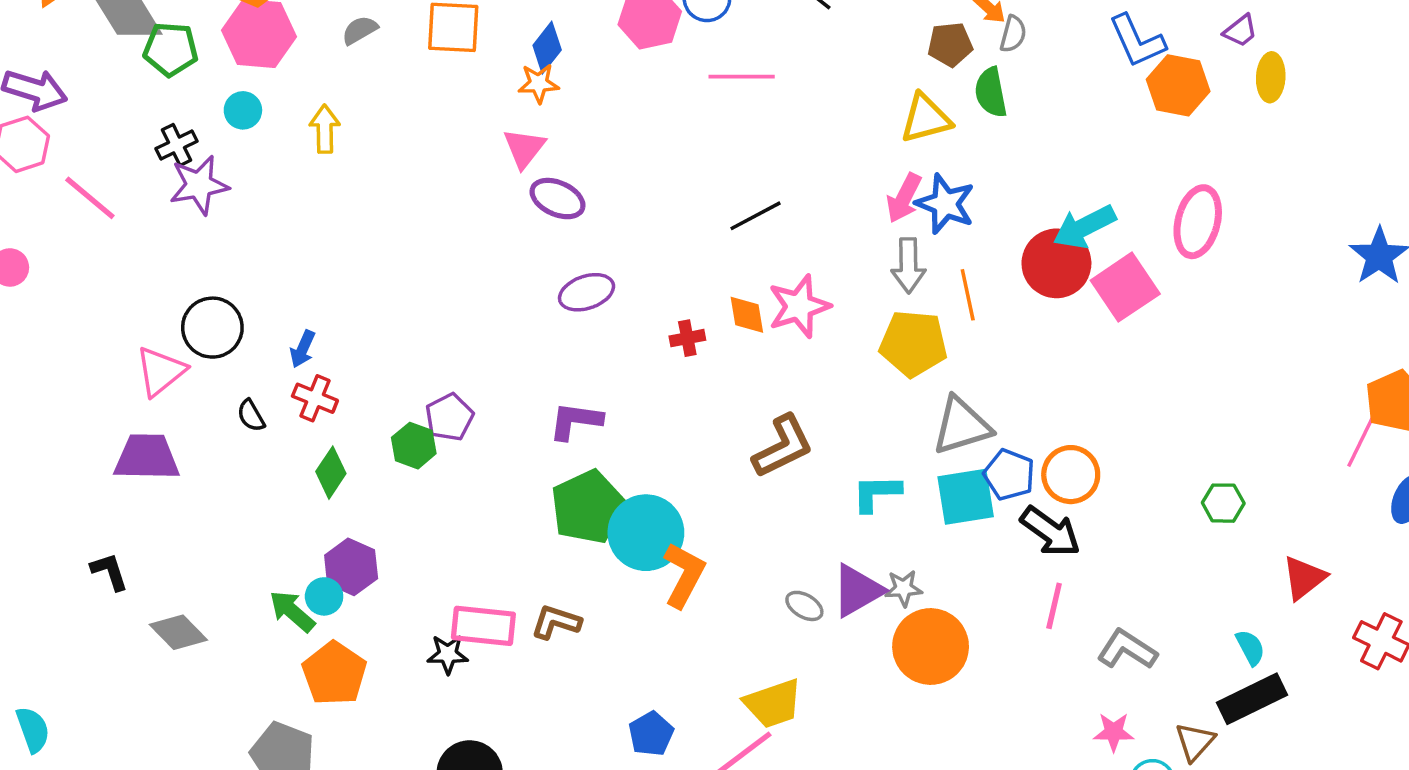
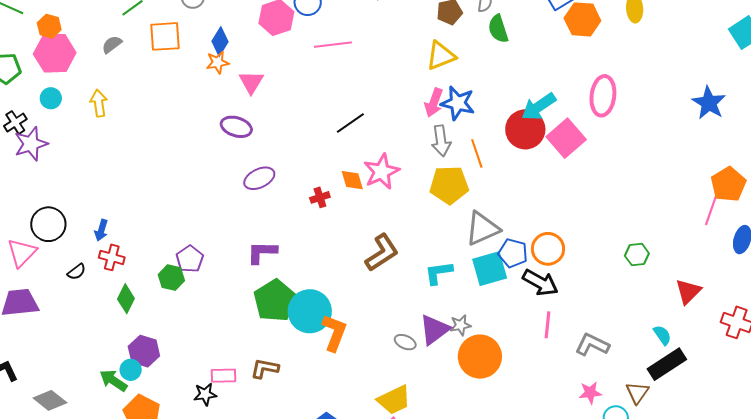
green semicircle: (991, 92) -> (498, 29), moved
pink triangle: (524, 148) -> (251, 82), moved
black semicircle: (251, 416) -> (76, 272), turned -90
pink rectangle: (483, 626) -> (224, 376), size x0.7

